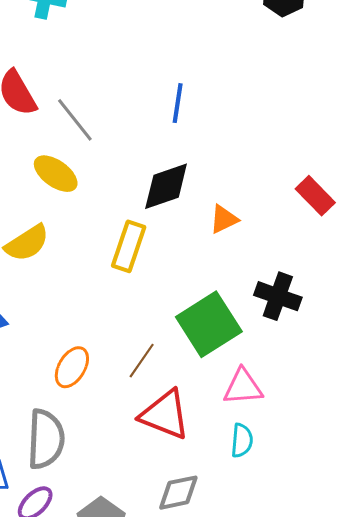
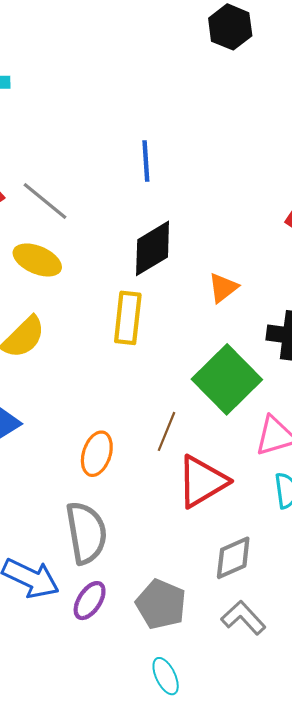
orange triangle: (224, 219) -> (223, 288), moved
red triangle: (165, 415) -> (202, 481), turned -40

